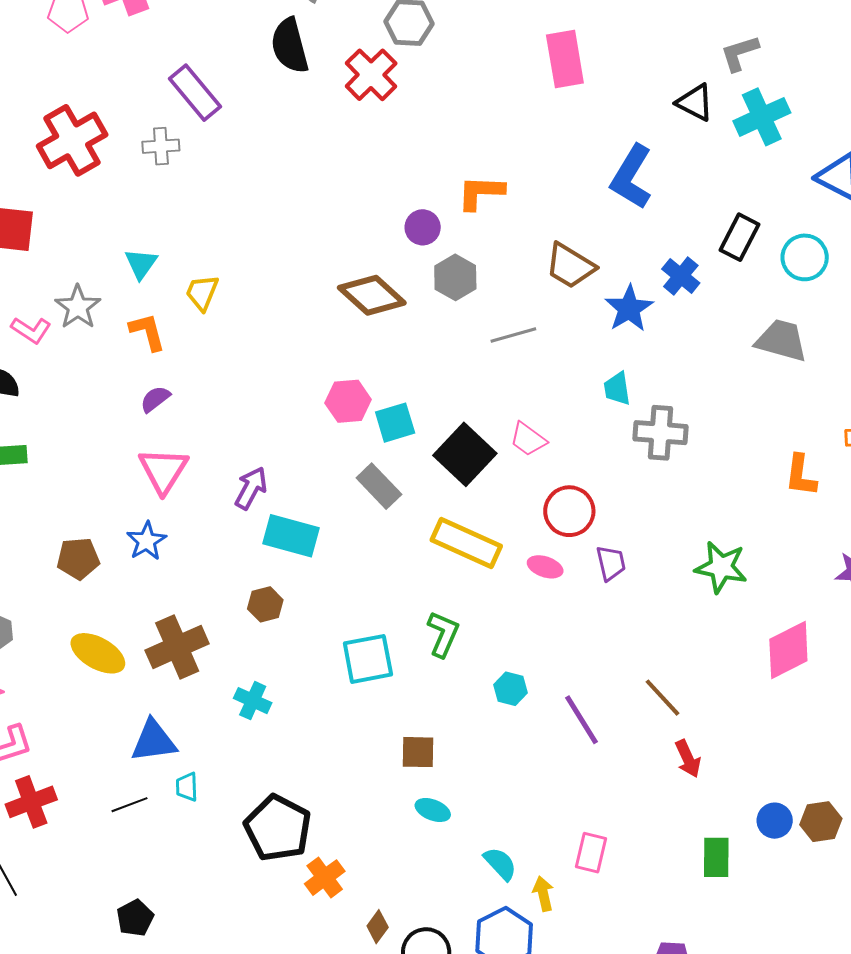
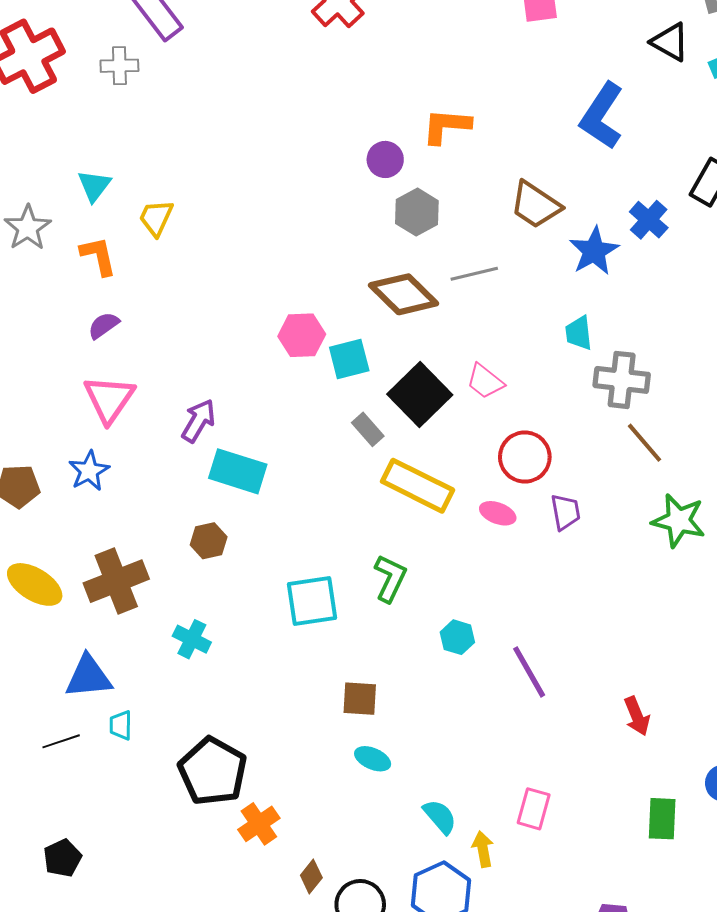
brown diamond: (372, 295) -> (404, 294), moved
gray rectangle: (379, 486) -> (368, 429), moved, size x0.7
brown line: (662, 698) -> (644, 443), moved

